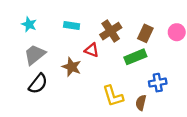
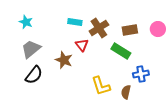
cyan rectangle: (72, 26) -> (75, 22), moved
brown rectangle: (145, 33) -> (130, 30), turned 56
red triangle: (92, 50) -> (82, 45), turned 32
green rectangle: (135, 57) -> (121, 51), turned 54

